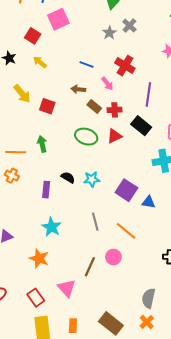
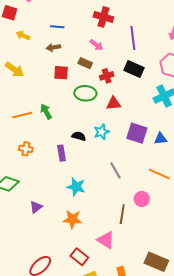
blue line: (86, 65) -> (57, 27), moved
pink arrow: (107, 84) -> (96, 45), moved
brown arrow: (78, 89) -> (53, 47), moved
red square: (47, 106) -> (61, 73), moved
red cross: (115, 110) -> (107, 76), moved
red triangle: (114, 136) -> (114, 103), moved, turned 35
orange line: (16, 152) -> (22, 115), moved
orange line: (126, 231) -> (159, 174), moved

